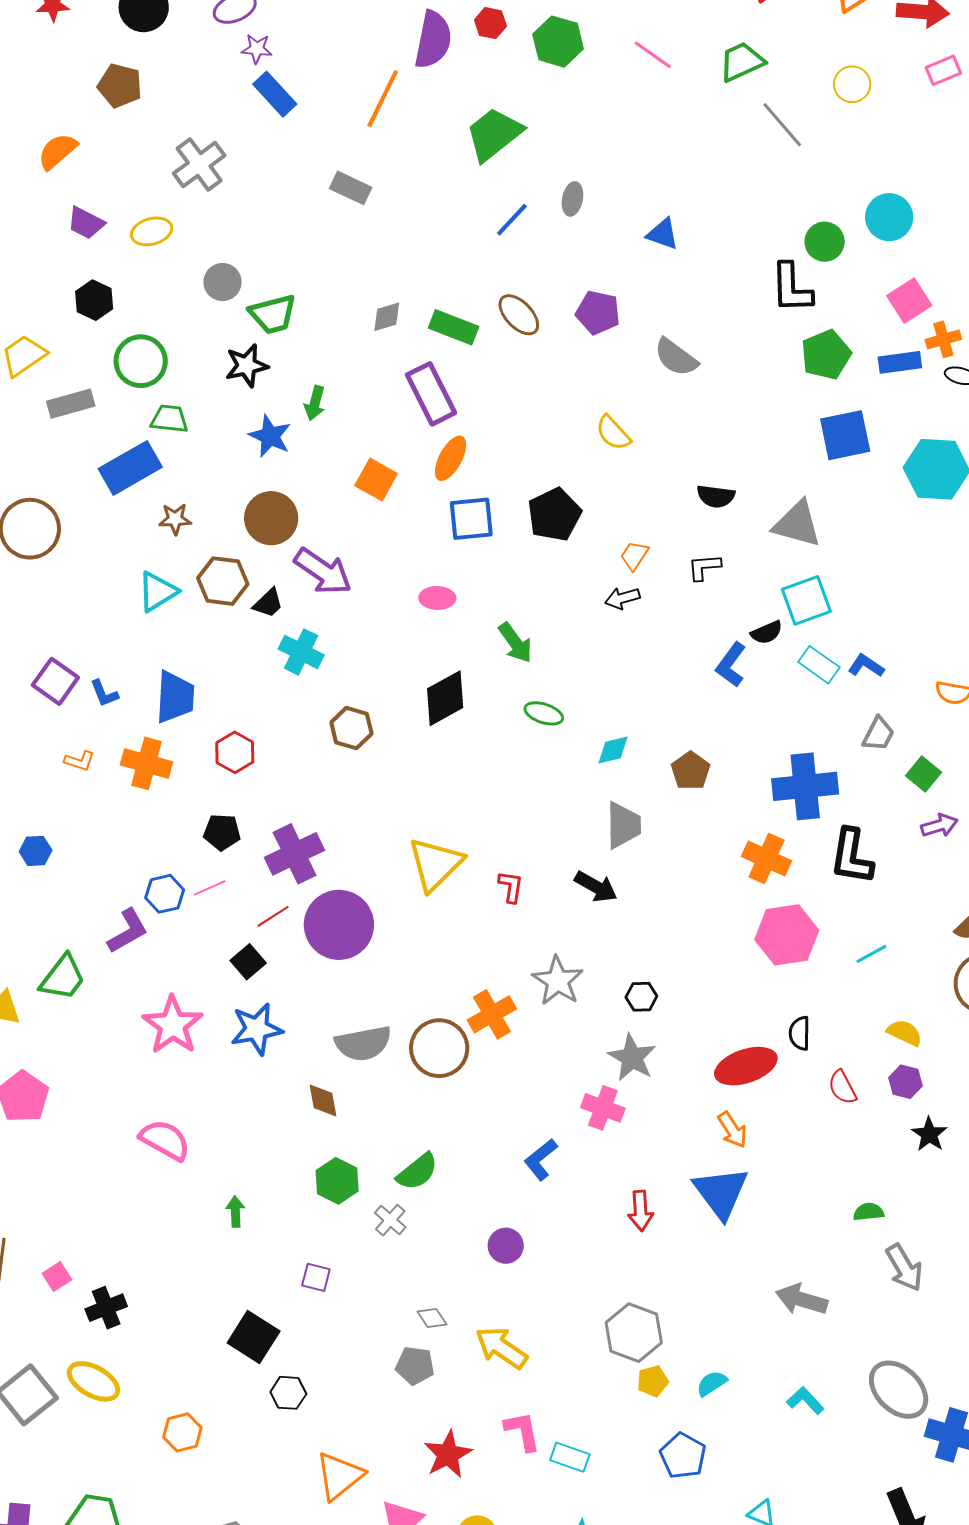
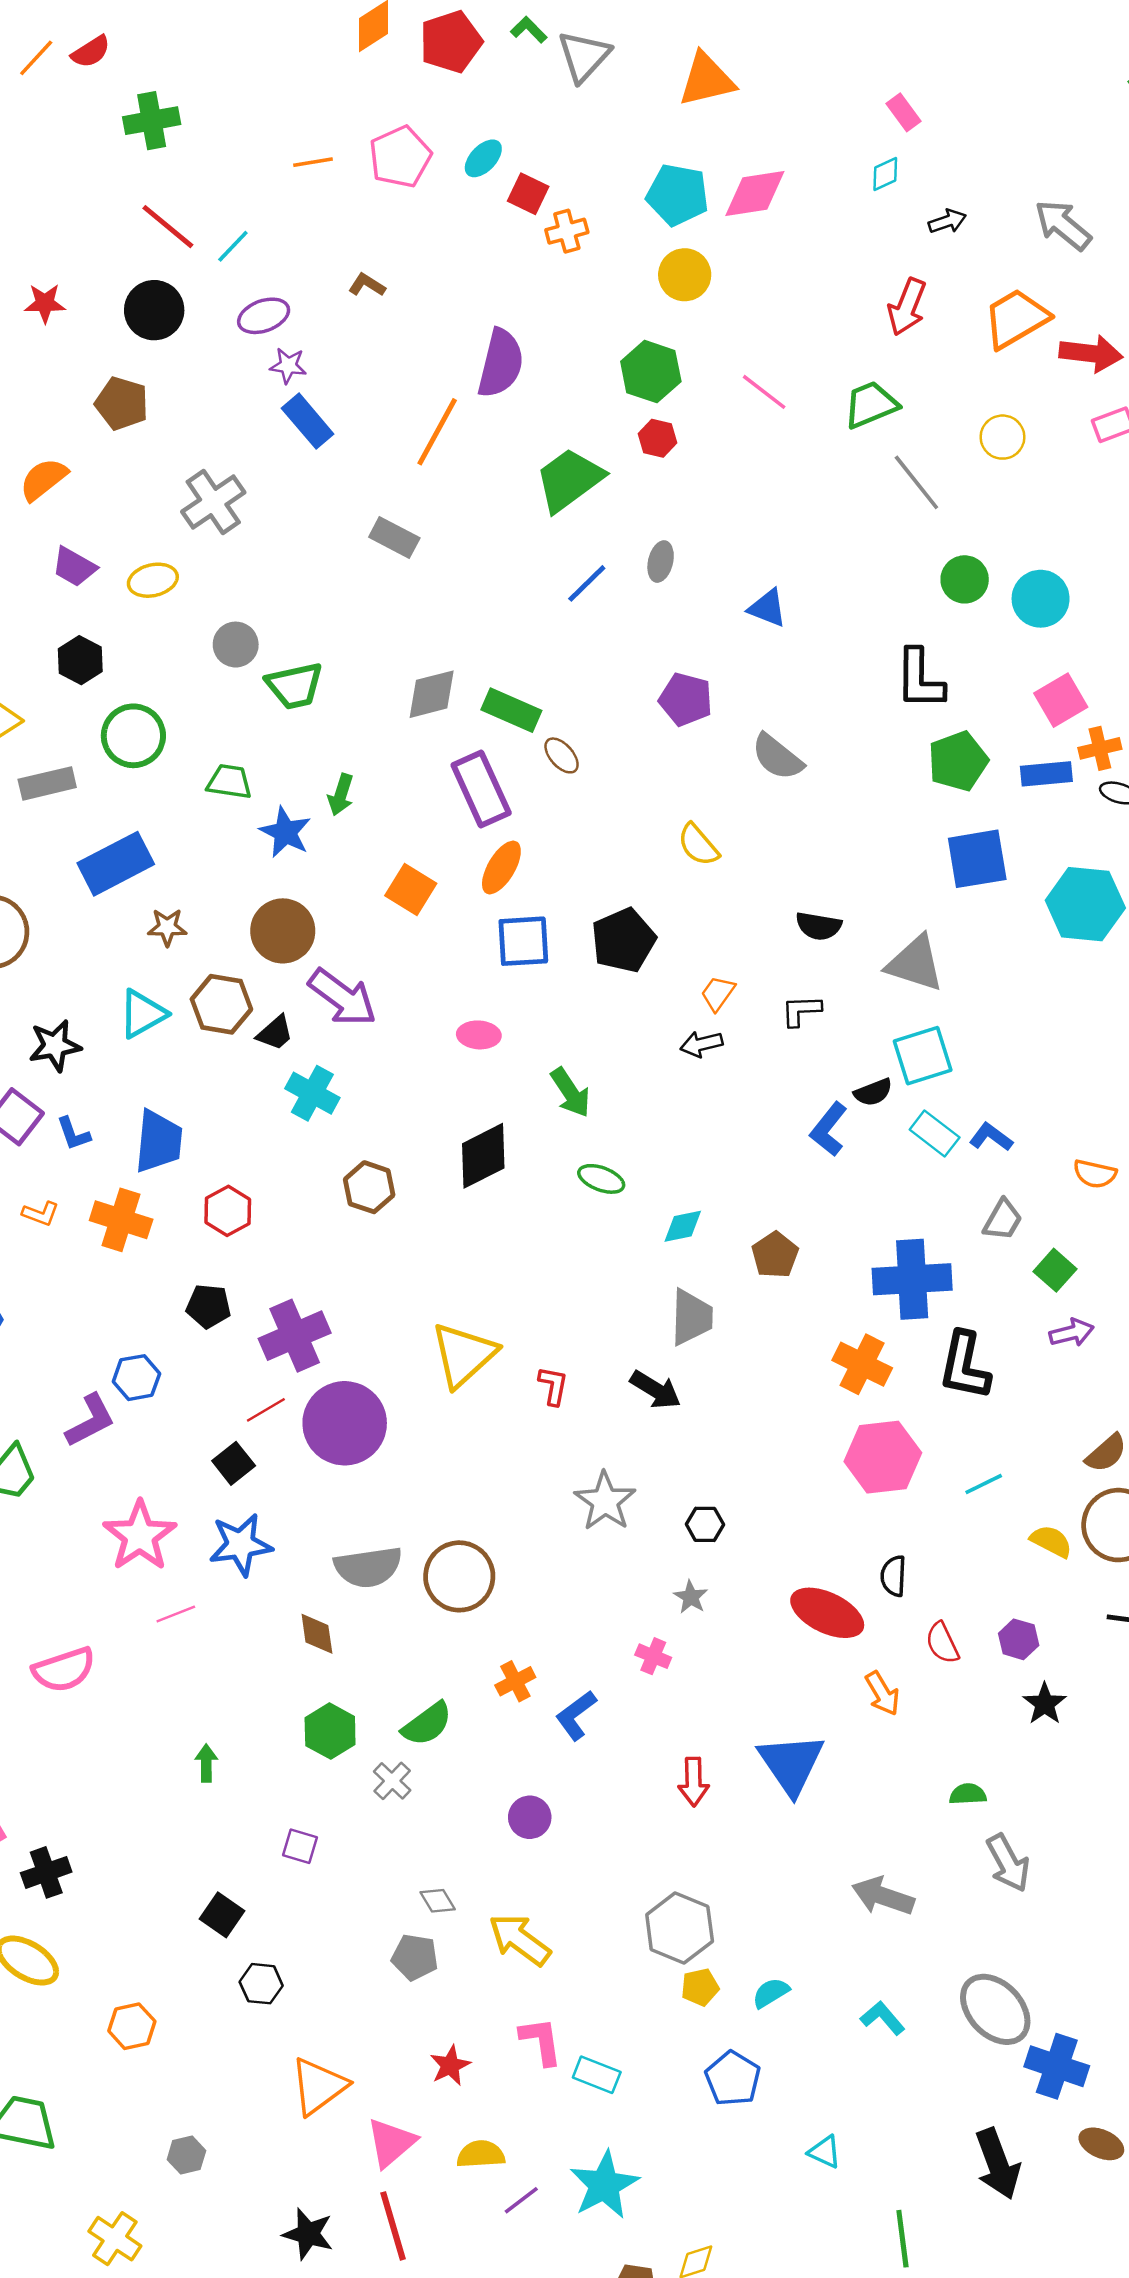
red hexagon: (490, 23) -> (657, 438), moved
green circle: (825, 242) -> (965, 579), moved
brown ellipse: (519, 315) -> (562, 755), moved, size x0.7
gray diamond: (387, 317) -> (432, 694), size x1.4
black star: (247, 366) -> (55, 1046), moved
green trapezoid: (169, 419) -> (229, 782), moved
pink line: (210, 888) -> (176, 1614), moved
orange cross: (492, 1014) -> (515, 1681), moved, size x0.7
yellow semicircle: (905, 1033) -> (1051, 1541), moved
gray star: (632, 1058) -> (691, 1597), size x0.6
red ellipse: (746, 1066) -> (827, 1613), turned 42
pink cross: (603, 1108) -> (653, 1656), size x0.7
orange arrow: (732, 1130) -> (882, 1694), moved
pink semicircle: (165, 1140) -> (64, 1670), moved, turned 130
black square: (254, 1337) -> (222, 1915), size x0.7
red star: (448, 1454) -> (450, 2066), size x0.7

